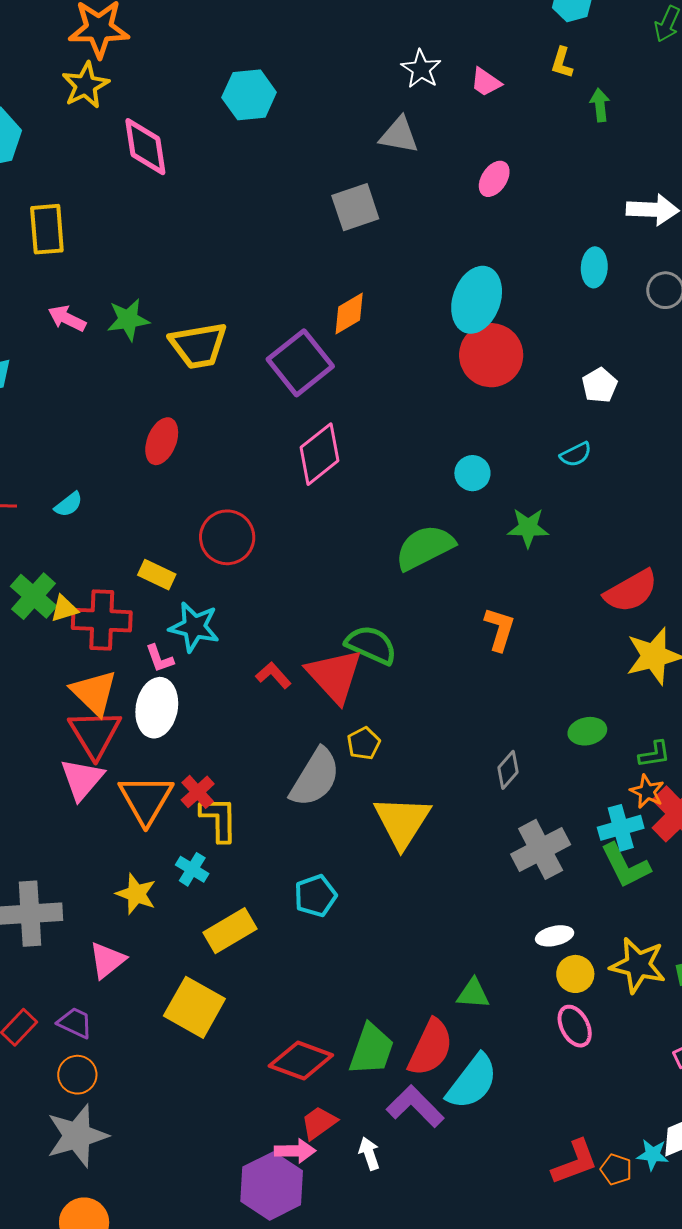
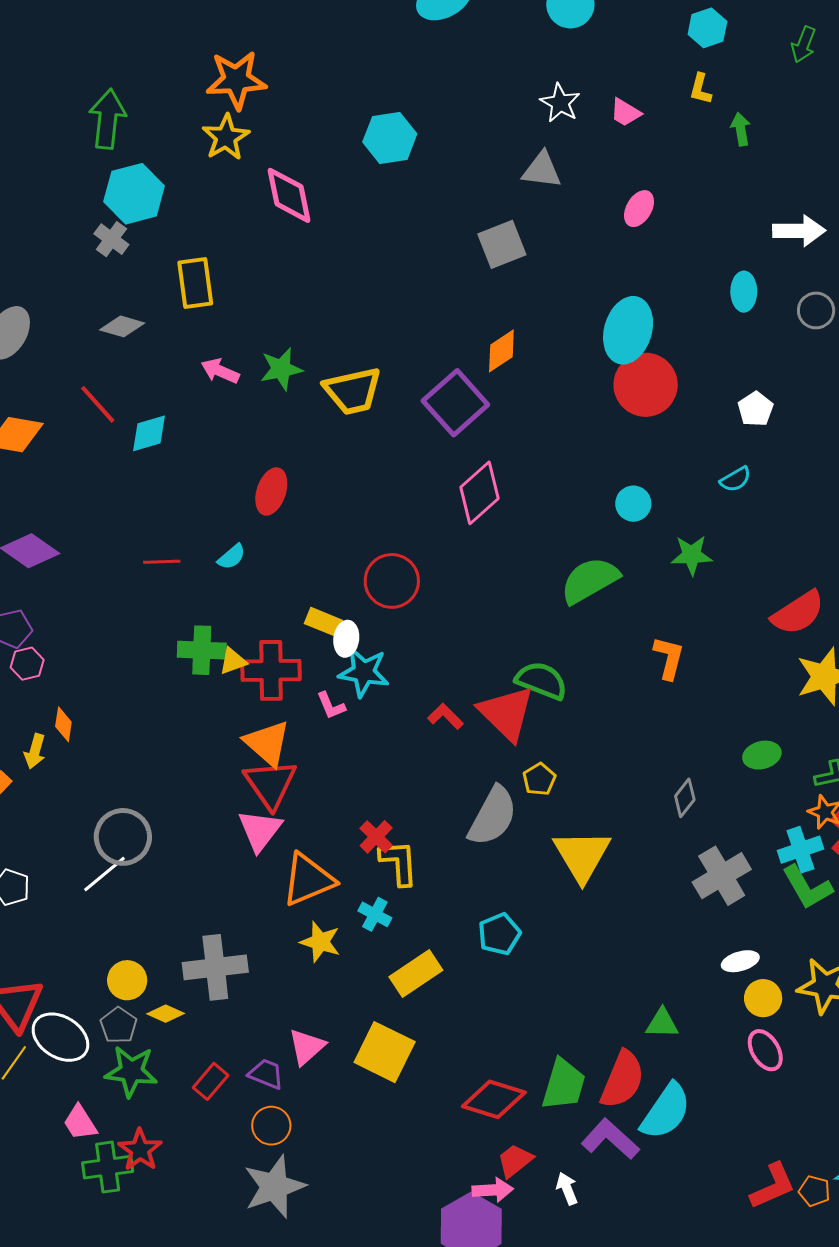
red ellipse: (162, 441) -> (271, 491), moved
green cross: (34, 596) -> (202, 650), turned -36
white ellipse: (157, 708) -> (346, 639), moved, size x0.6
orange triangle: (146, 799) -> (308, 880), moved, turned 40
pink triangle: (107, 960) -> (307, 1047), moved

